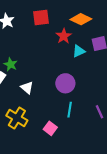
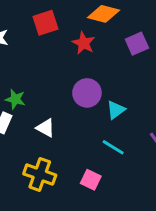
cyan triangle: (79, 51) -> (116, 110), moved
purple circle: (65, 83) -> (87, 93), moved
cyan line: (70, 110) -> (113, 147), turned -56

